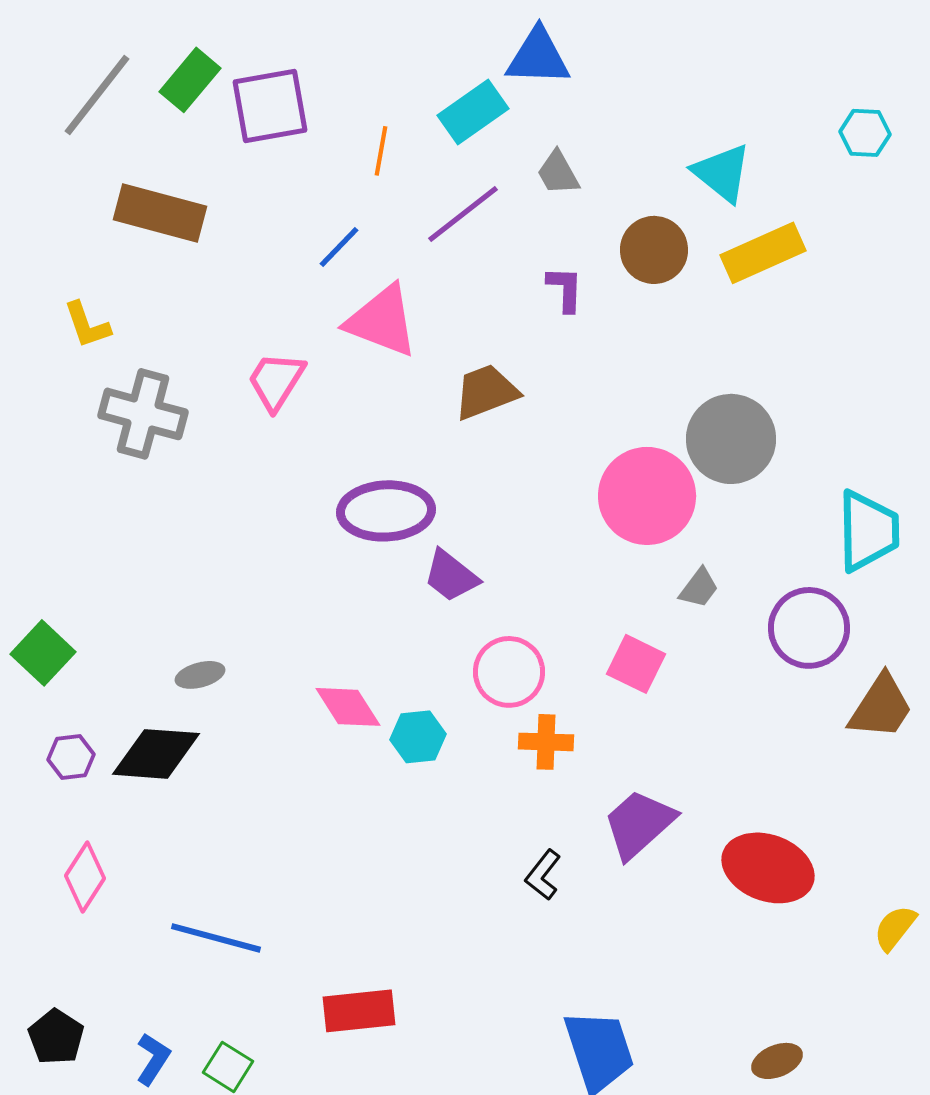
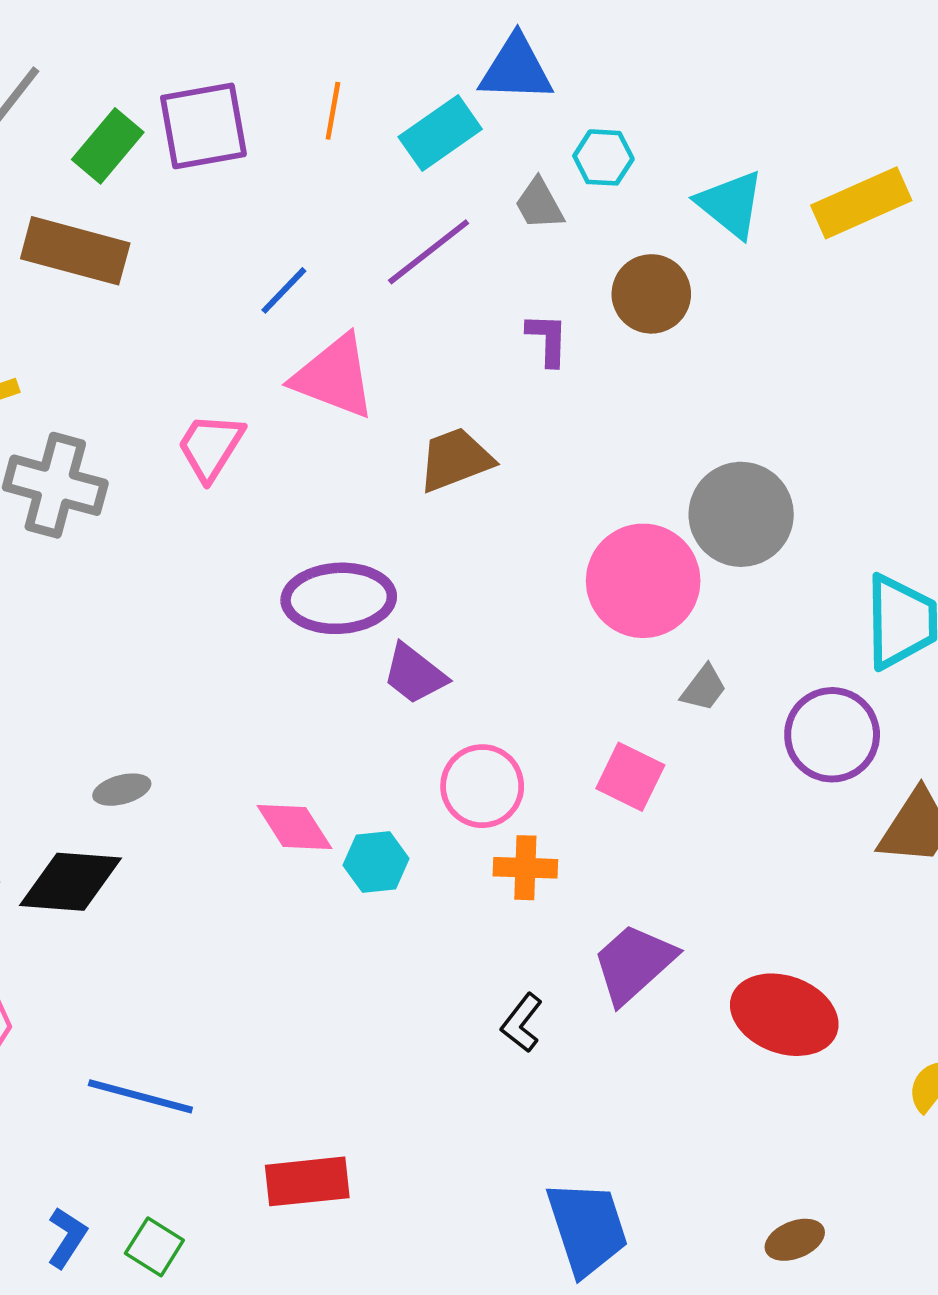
green rectangle: (190, 80) -> (108, 146), moved
cyan hexagon: (865, 133) -> (603, 157), moved
orange line: (381, 151) -> (333, 111), moved
yellow rectangle: (763, 253) -> (861, 203), moved

